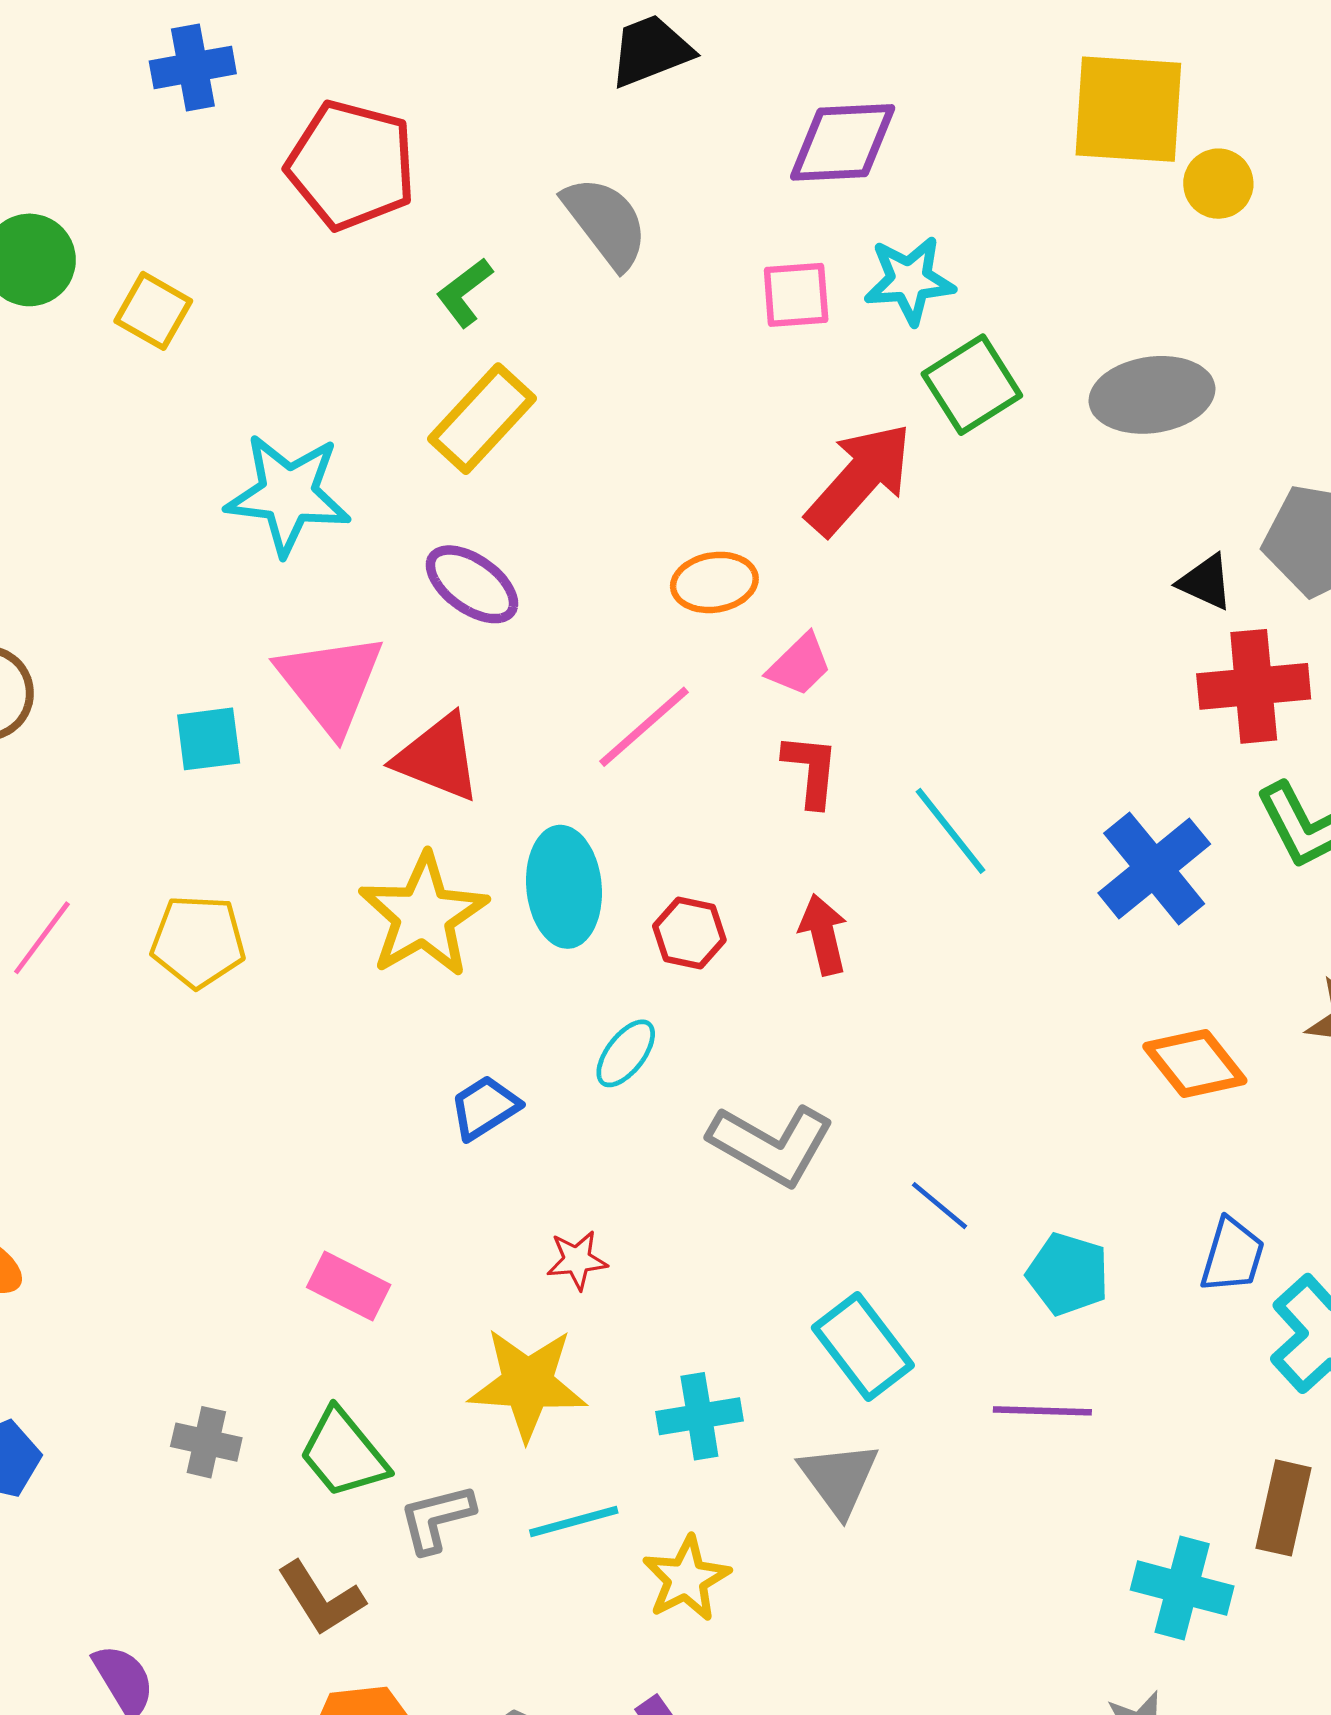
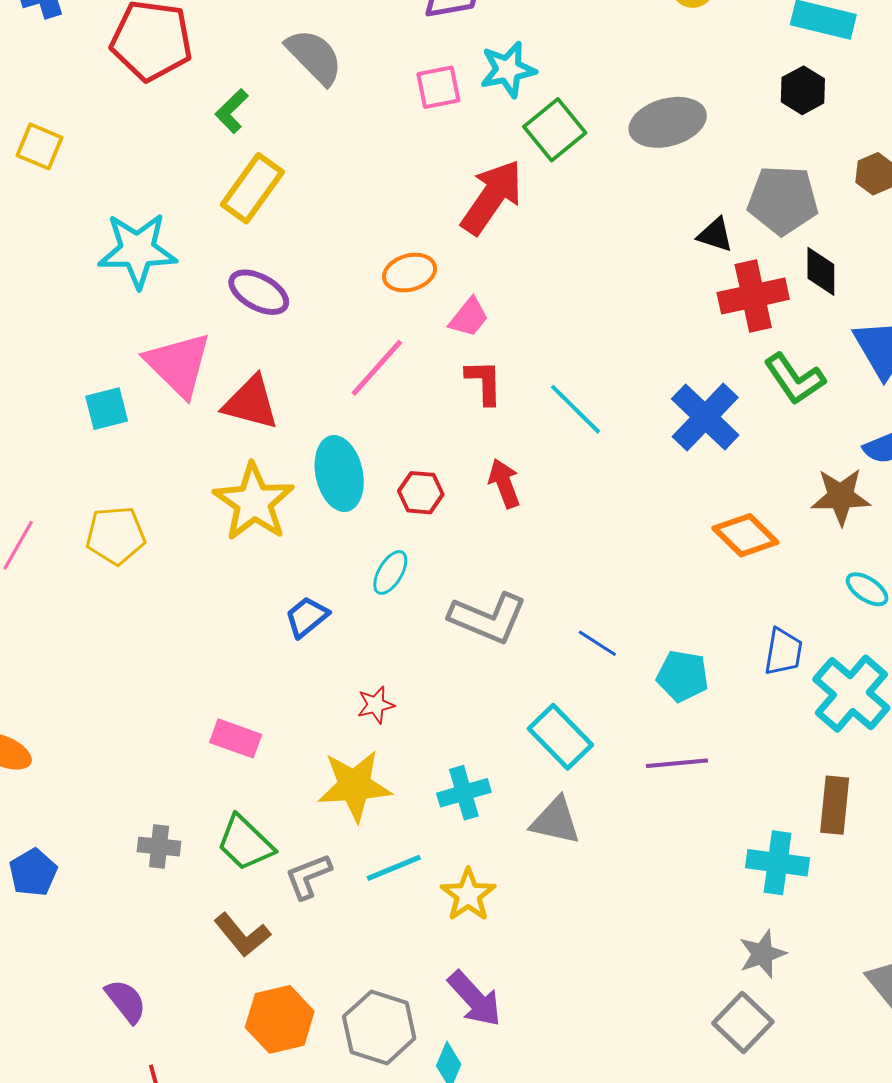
gray triangle: (839, 1479) -> (556, 821), turned -34

